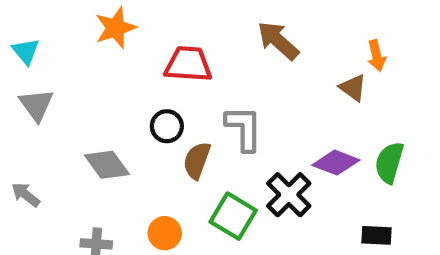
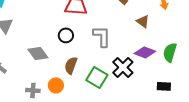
brown triangle: (353, 88) -> (143, 21), moved
brown semicircle: (197, 160) -> (71, 65), moved
orange circle: (165, 233) -> (56, 85), moved

